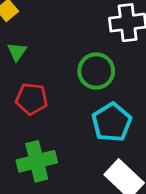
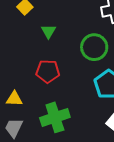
green triangle: (17, 52) -> (48, 31), moved

